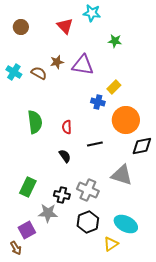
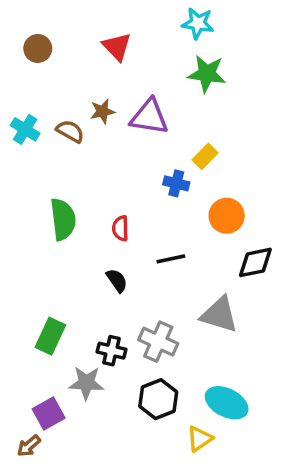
cyan star: (92, 13) -> (198, 23), moved
green star: (115, 41) -> (207, 74), size x1.5
orange circle: (126, 120) -> (227, 216), size x0.7
brown arrow: (16, 248) -> (29, 446), turned 80

